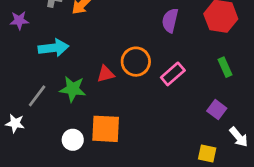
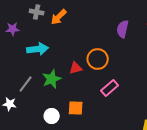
pink rectangle: (173, 74) -> (110, 88), moved
green star: (73, 89) -> (52, 79), turned -30
orange square: (106, 129) -> (76, 108), size x0.7

